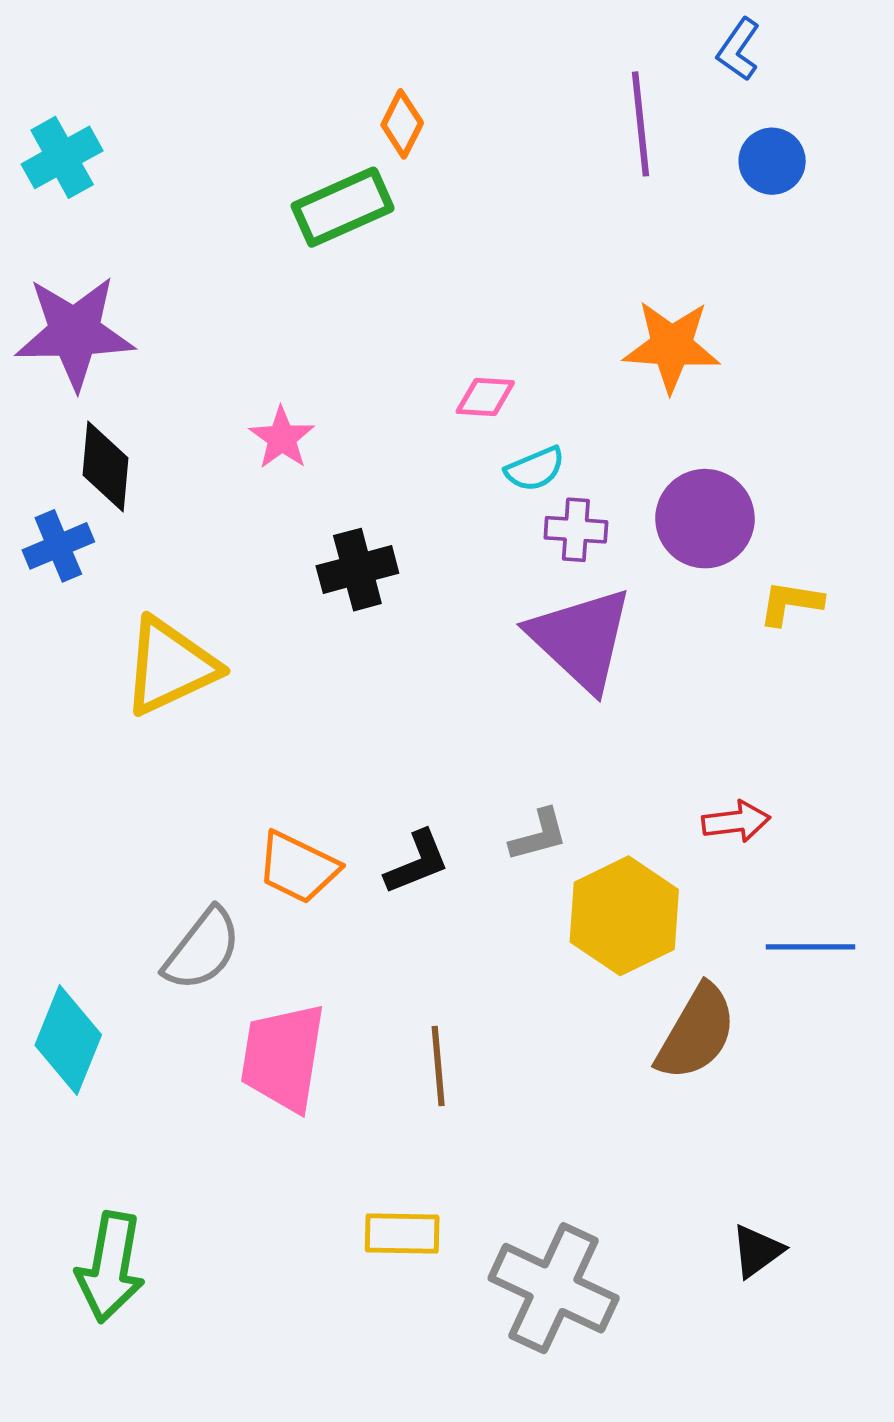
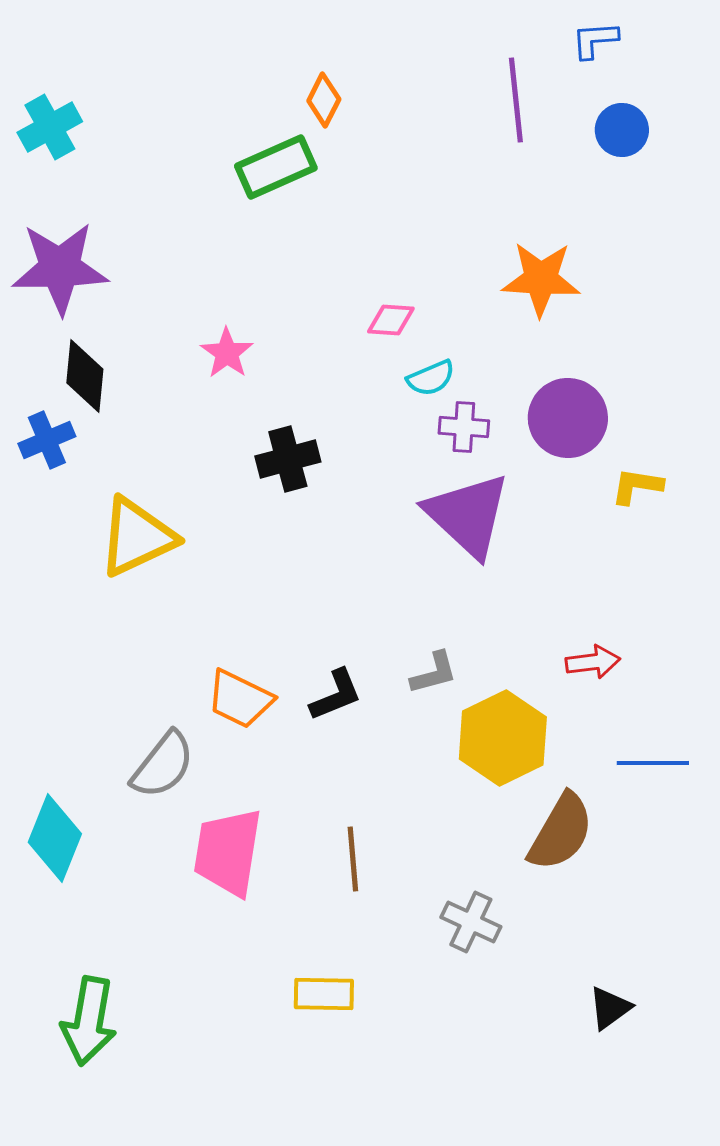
blue L-shape: (739, 49) -> (595, 40), turned 51
gray cross: (554, 1288) -> (471, 922), moved, size x0.6

